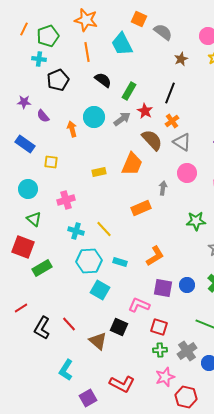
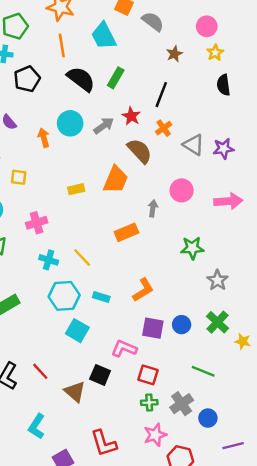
black semicircle: (103, 80) -> (81, 79), size x1.4
green rectangle: (129, 91) -> (116, 78), moved
gray triangle: (182, 142) -> (194, 145), moved
red L-shape: (122, 384) -> (104, 443), turned 45

